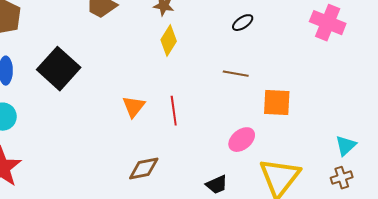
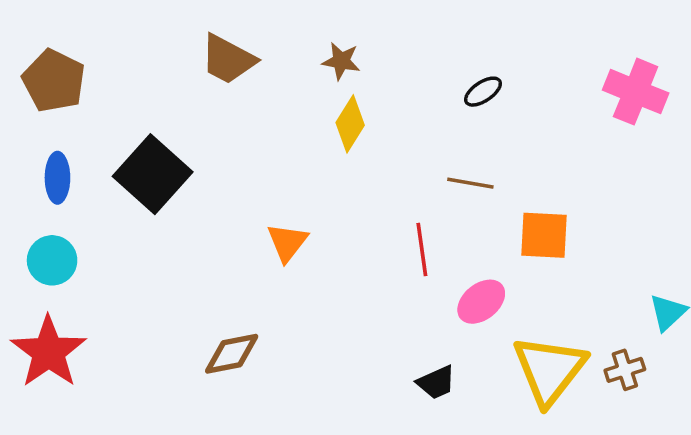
red line: (174, 111) -> (422, 250), moved
brown diamond: (144, 169) -> (232, 354), moved
brown cross: (342, 178) -> (625, 370), moved

